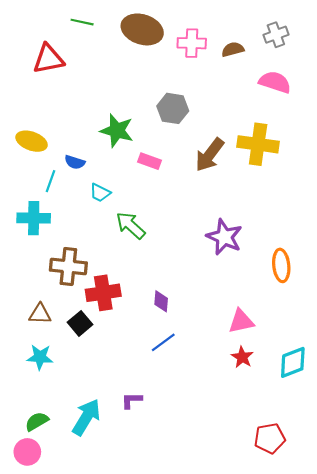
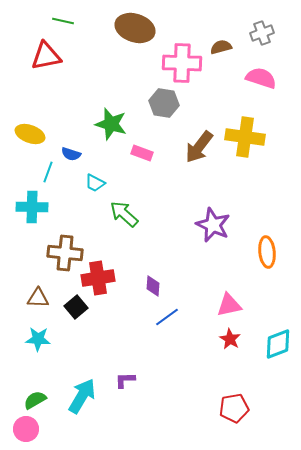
green line: (82, 22) -> (63, 21), moved
pink cross: (192, 43) -> (182, 63), moved, size x1.4
blue line: (163, 342) -> (167, 317), moved
red pentagon: (270, 438) -> (234, 408), moved

